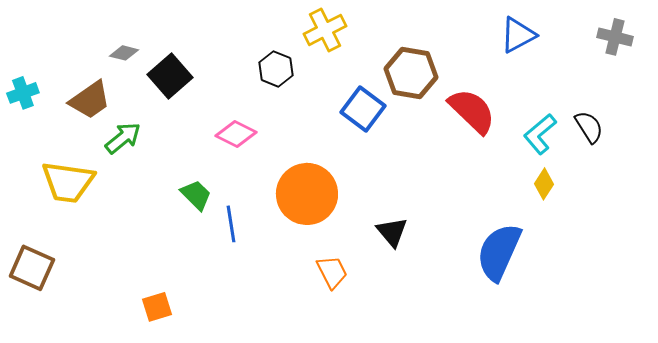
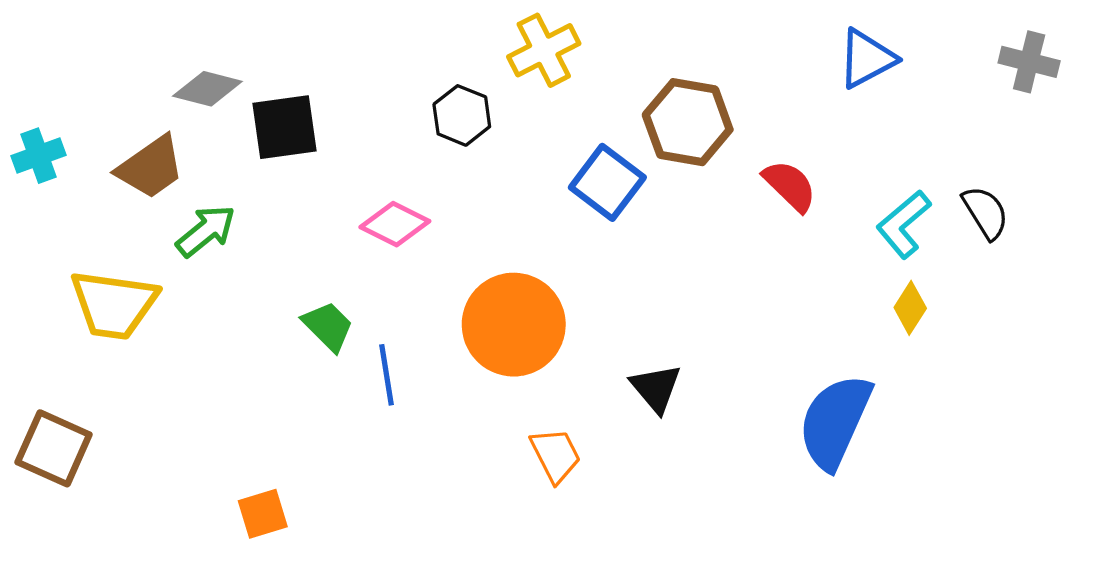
gray diamond: (124, 53) -> (207, 89), size x1.4
black square: (170, 76) -> (284, 127), turned 33
red semicircle: (472, 111) -> (790, 186), size x0.7

